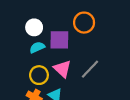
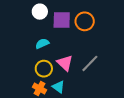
white circle: (34, 27) -> (40, 12), moved
purple square: (59, 40) -> (62, 20), moved

